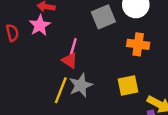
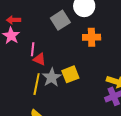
pink line: (73, 47) -> (33, 49), moved
yellow square: (128, 85) -> (70, 74), moved

